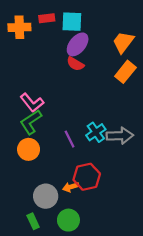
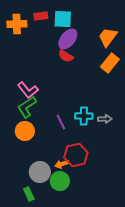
cyan cross: (96, 132) -> (84, 116), turned 36
gray arrow: (120, 136) -> (105, 119), size x0.6
green circle: (68, 220) -> (60, 181), moved

